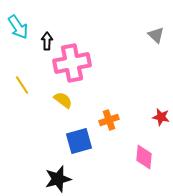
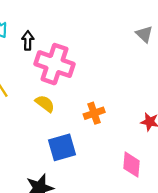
pink cross: (72, 63) -> (55, 64), turned 30
orange cross: (109, 120) -> (94, 113), moved

